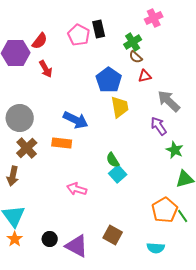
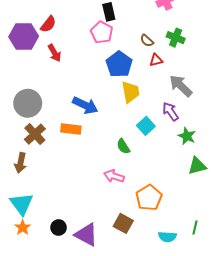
pink pentagon: (79, 35) -> (102, 32), moved
green cross: (133, 42) -> (176, 38), moved, turned -36
cyan square: (118, 174) -> (146, 126), moved
pink arrow: (77, 189) -> (114, 176), moved
orange pentagon: (165, 210) -> (149, 198), moved
green line: (183, 216) -> (195, 227), moved, turned 48

